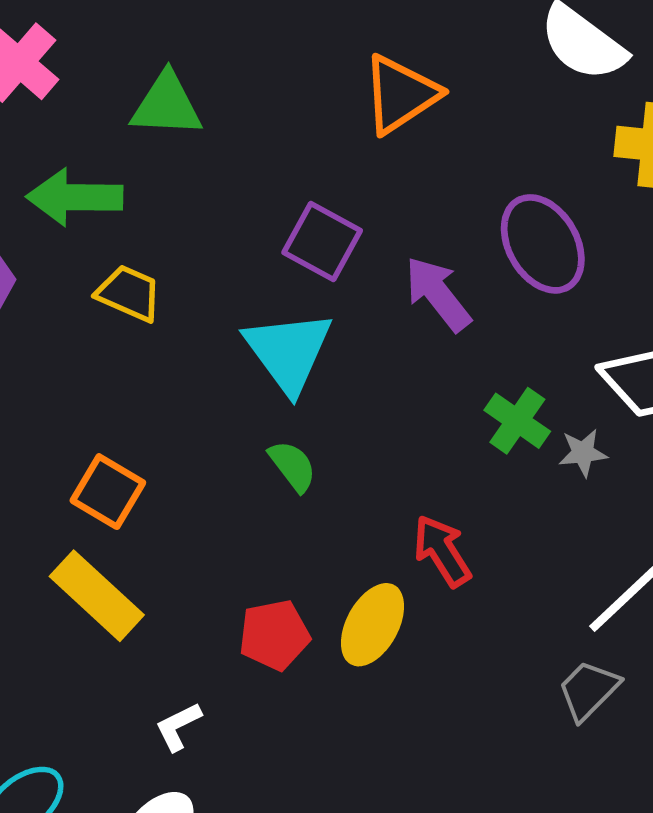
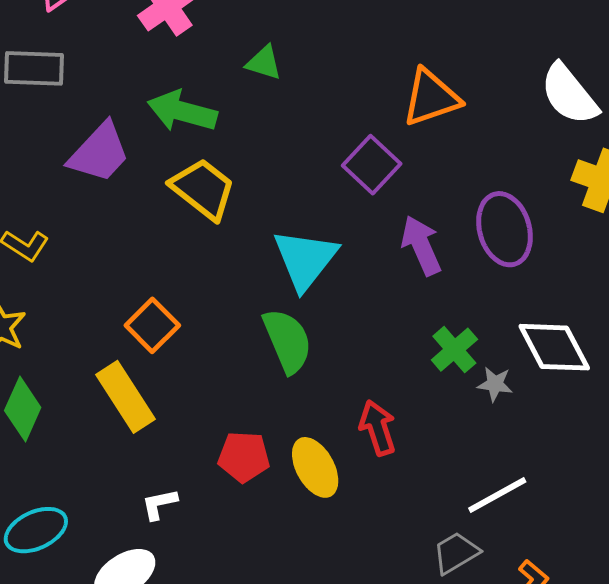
green triangle: (166, 105) -> (264, 63), size x0.7
purple square: (322, 241) -> (372, 165), moved
yellow trapezoid: (129, 293) -> (203, 189), size x1.4
green semicircle: (293, 466) -> (287, 341), size x1.6
yellow ellipse: (373, 625) -> (315, 467), turned -72

